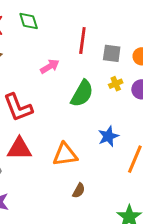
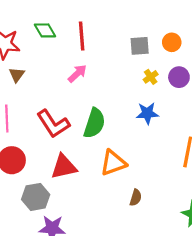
red line: (82, 40) -> (82, 36), moved
green semicircle: (82, 94) -> (94, 123), moved
blue star: (108, 136) -> (147, 113), moved, turned 30

